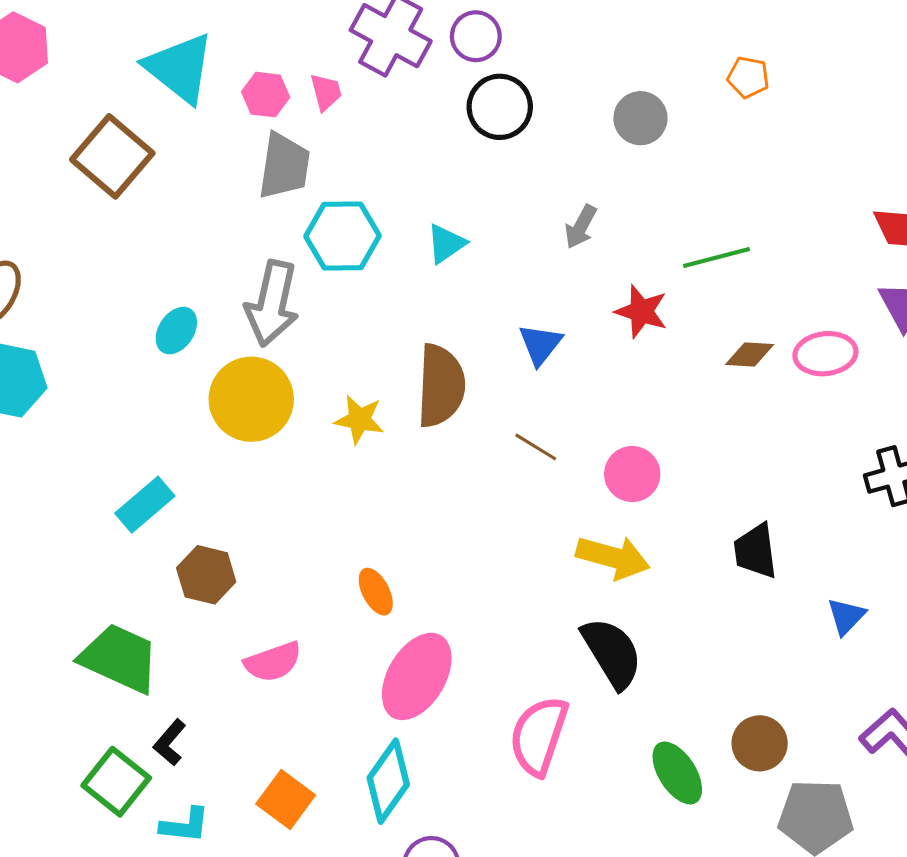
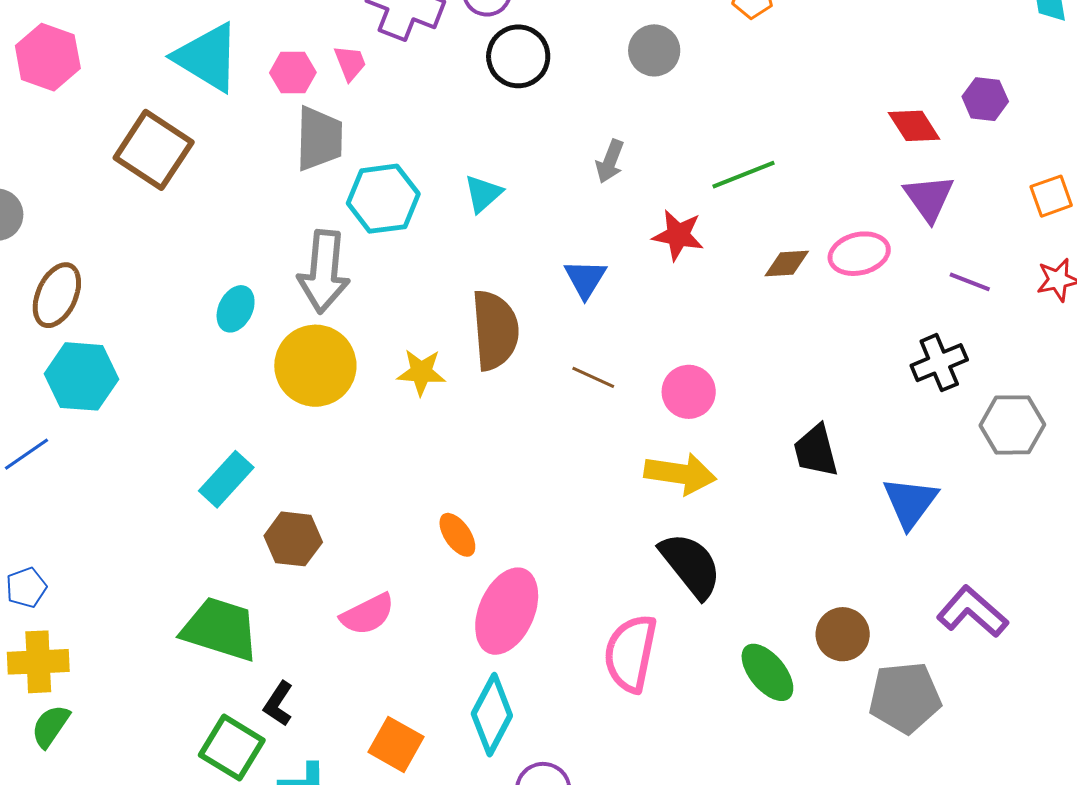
blue triangle: (846, 616) -> (910, 502), size x1.5

